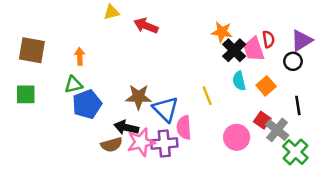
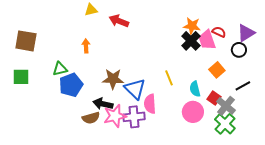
orange star: (222, 32) -> (192, 26), moved
red semicircle: (268, 39) -> (219, 32), turned -56
orange arrow: (80, 56) -> (86, 46), moved
cyan semicircle: (239, 81) -> (195, 89), moved
black line: (298, 105) -> (243, 86), turned 70
green cross: (295, 152) -> (225, 124), moved

